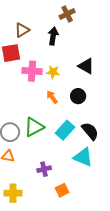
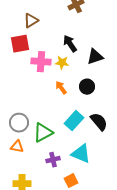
black arrow: (53, 36) -> (70, 44), moved, turned -42
black triangle: (86, 66) -> (95, 57), turned -48
green triangle: (34, 127) -> (43, 133), moved
cyan triangle: (83, 157) -> (81, 154), moved

